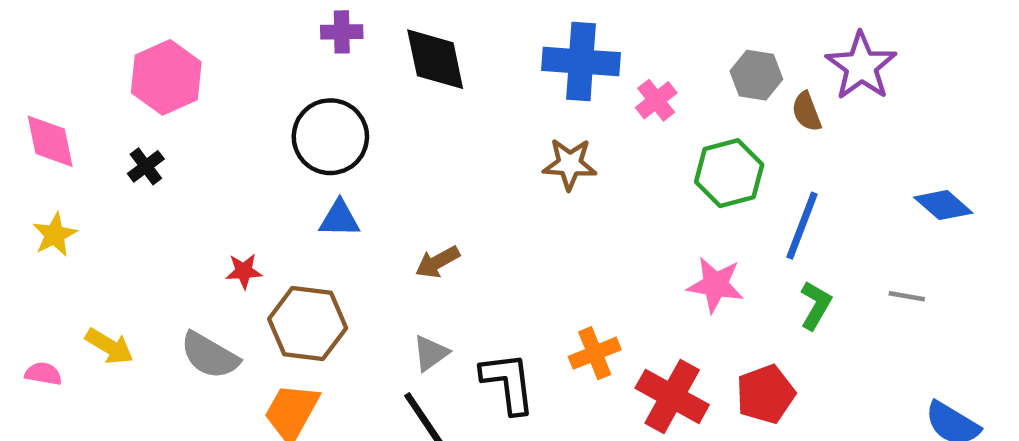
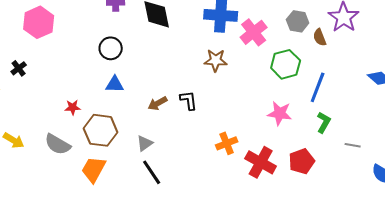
pink cross: (656, 100) -> (254, 32), size x1.5
black circle: (330, 137) -> (111, 48), size x0.7
black cross: (146, 166) -> (19, 68), moved
gray line: (907, 296) -> (353, 145), moved
gray triangle: (431, 353) -> (145, 143), moved
black L-shape: (508, 383) -> (189, 100), moved, size x0.7

